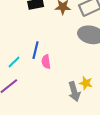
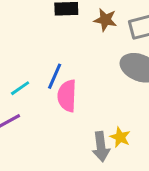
pink semicircle: (46, 62) -> (67, 96), size x1.5

